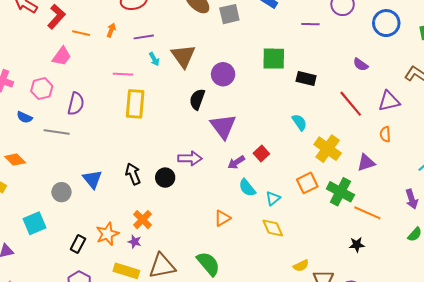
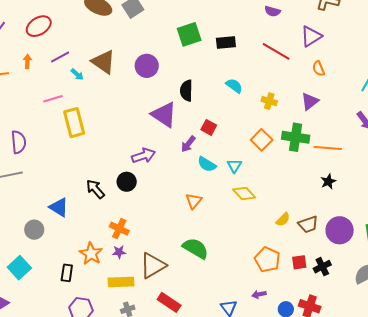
black semicircle: (197, 99) -> (186, 91), moved
yellow cross: (328, 149) -> (269, 101), size x0.6

